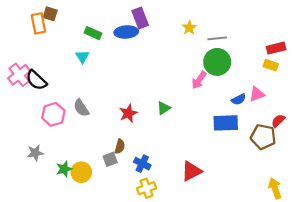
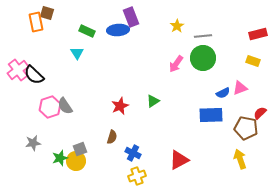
red rectangle: (276, 48) -> (258, 34), moved
pink arrow: (199, 80) -> (176, 64), moved
gray semicircle: (81, 108) -> (65, 106), moved
gray square: (110, 159) -> (80, 149), moved
yellow arrow: (275, 188) -> (240, 159), moved

